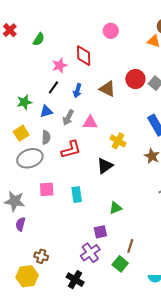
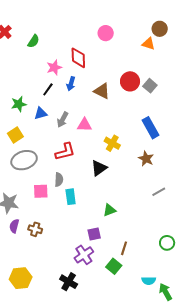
blue arrow: (77, 91) -> (71, 84), moved
gray semicircle: (46, 137) -> (59, 180), moved
brown cross: (41, 256) -> (35, 229), moved

